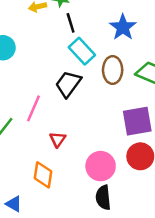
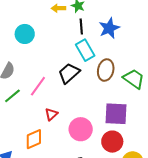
blue star: (123, 27) -> (109, 28), moved
pink circle: (101, 166) -> (81, 129), moved
orange diamond: (43, 175) -> (34, 139), turned 45

